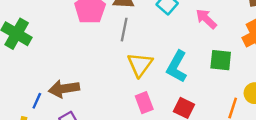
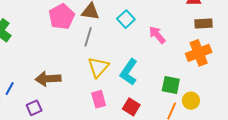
green square: (221, 60) -> (171, 85), moved
brown arrow: (64, 89) -> (48, 79), moved

